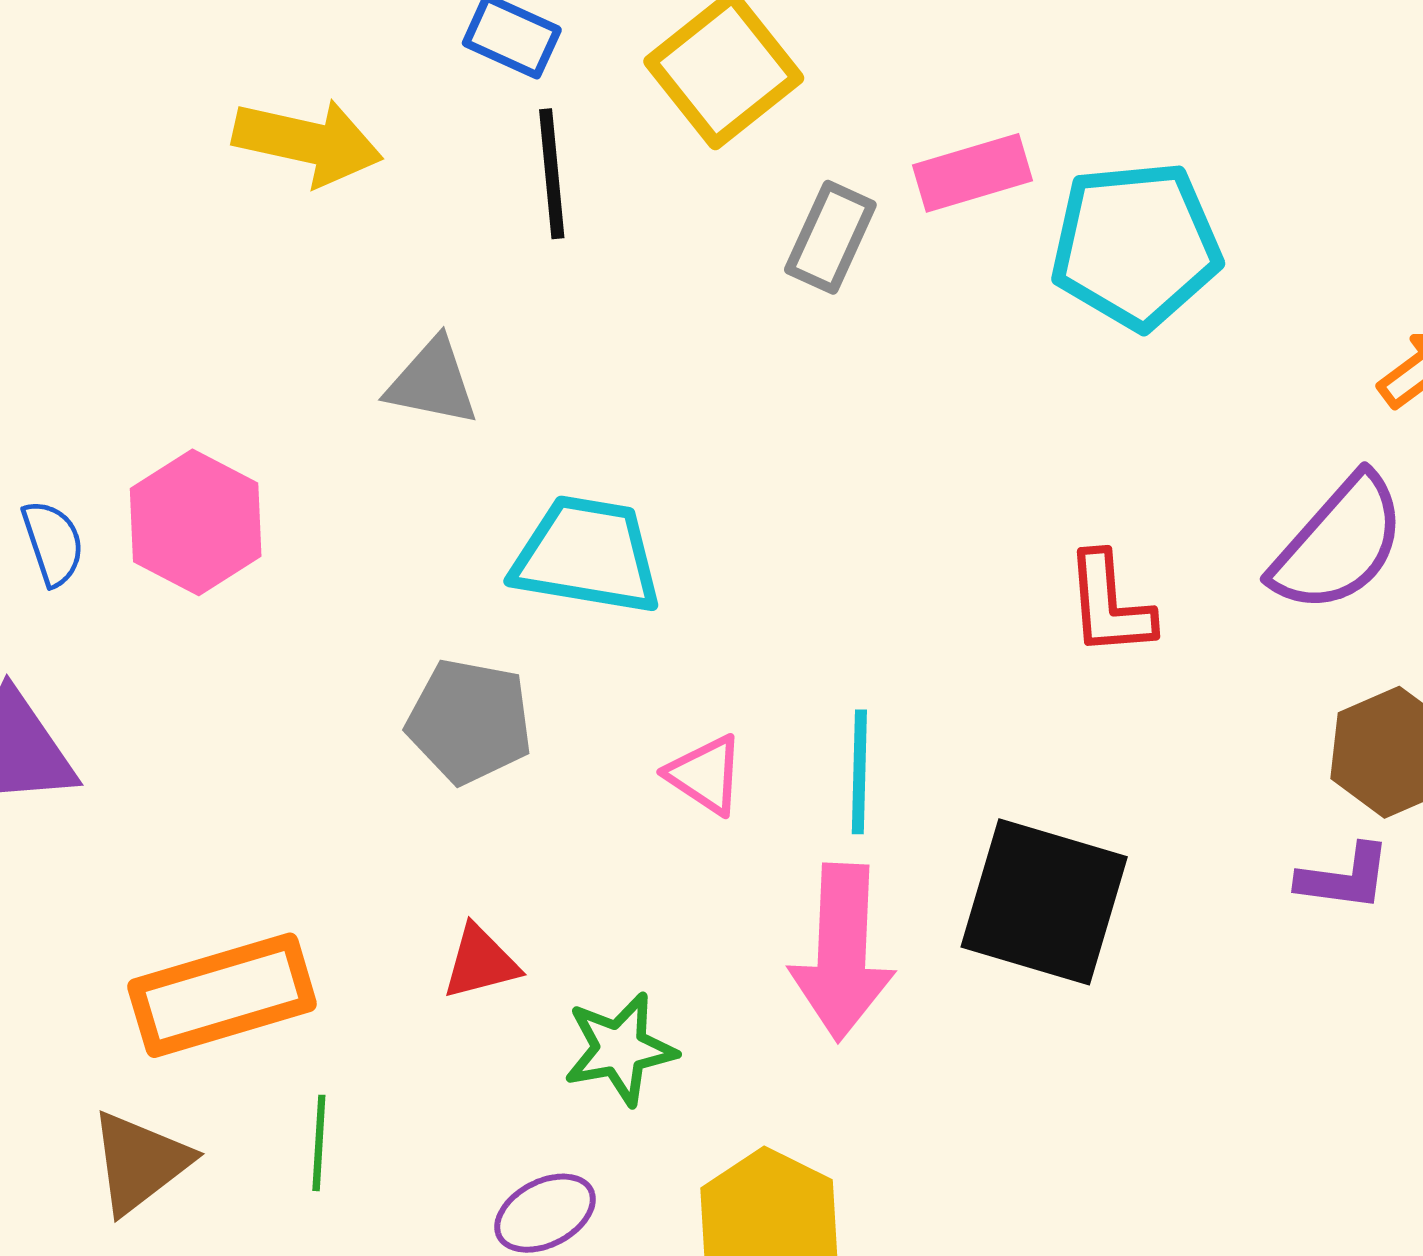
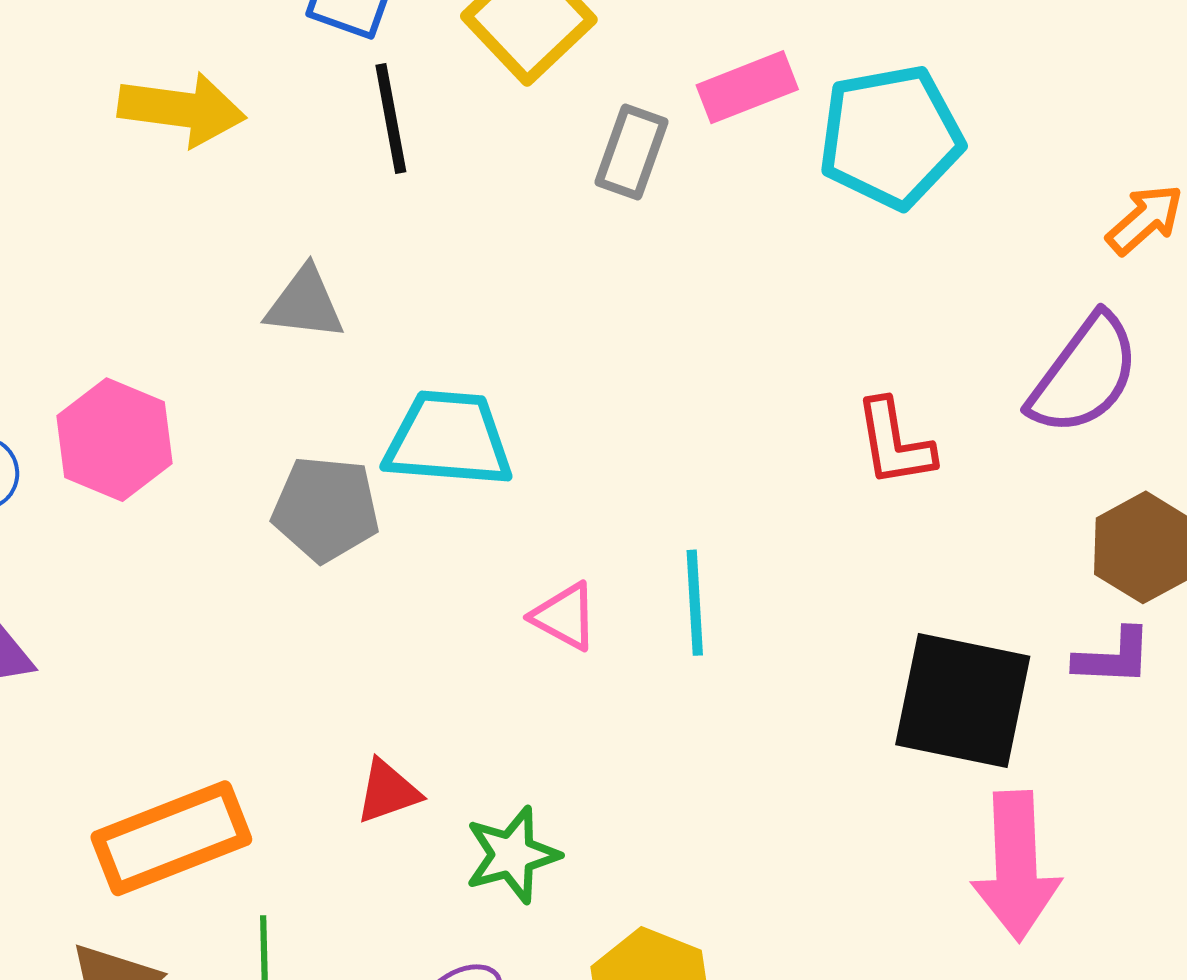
gray pentagon: (469, 721) -> (326, 509), moved
black square: (1044, 902) -> (963, 700), moved
pink arrow: (842, 952) -> (1016, 866), moved

